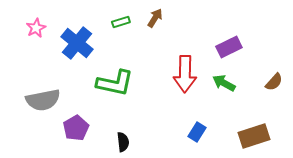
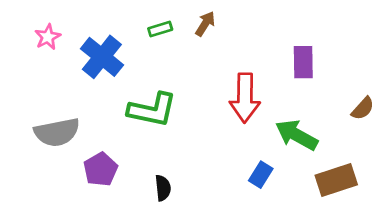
purple rectangle: (229, 47) -> (303, 62), turned -65
green arrow: (224, 83) -> (297, 135), moved, size x1.4

